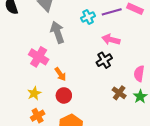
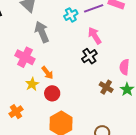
pink arrow: (111, 40) -> (95, 36), turned 48
yellow star: (34, 93) -> (32, 84), moved
orange cross: (38, 116) -> (16, 112), moved

